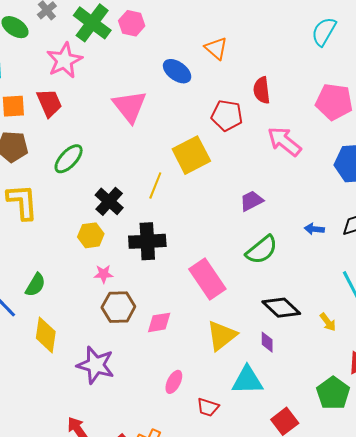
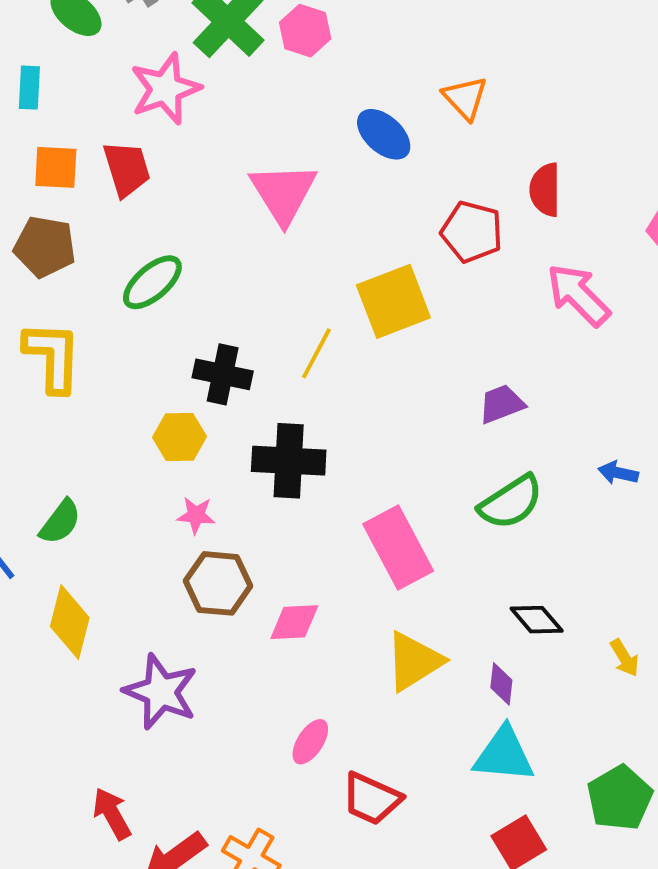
black cross: (109, 201) -> (223, 374), turned -36
black diamond: (281, 308) -> (537, 620), size x0.7
cyan triangle: (247, 380) -> (504, 755), moved
red trapezoid: (208, 407) -> (371, 799), size x1.4

